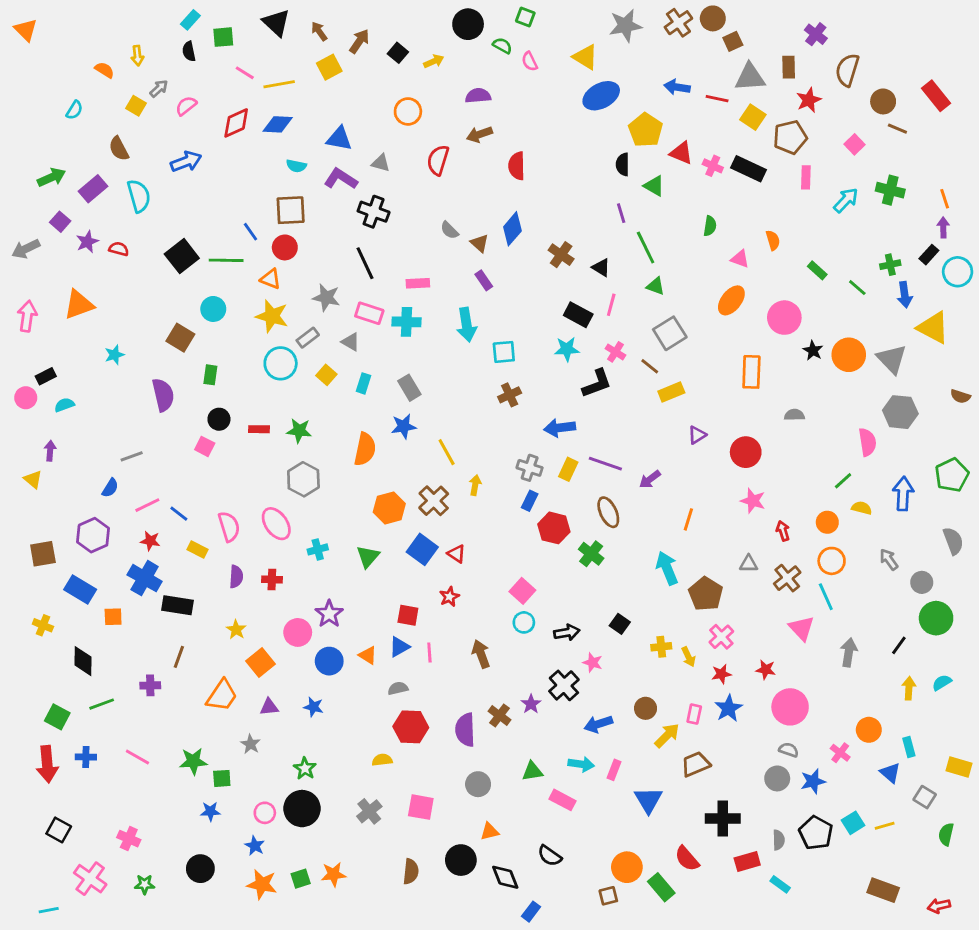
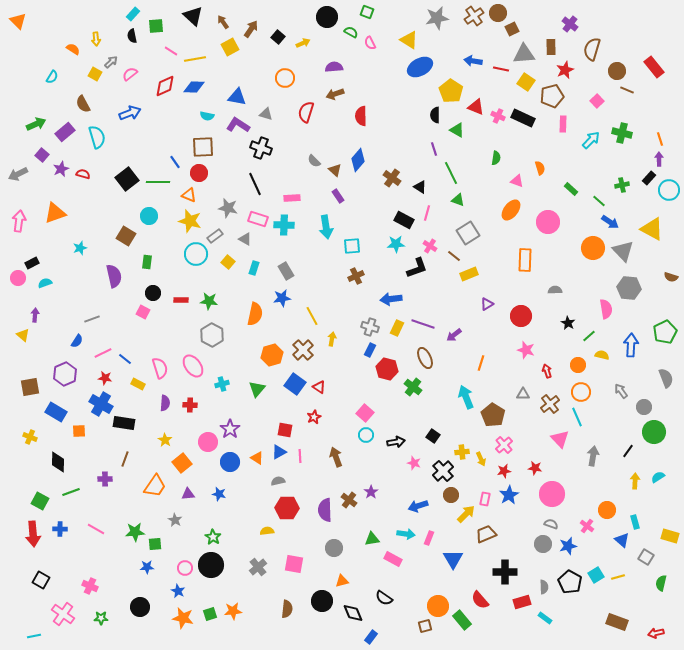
blue arrow: (905, 295) -> (610, 222), moved, turned -48
black star: (813, 350) -> (568, 323), moved
black cross: (564, 685) -> (443, 471), moved

